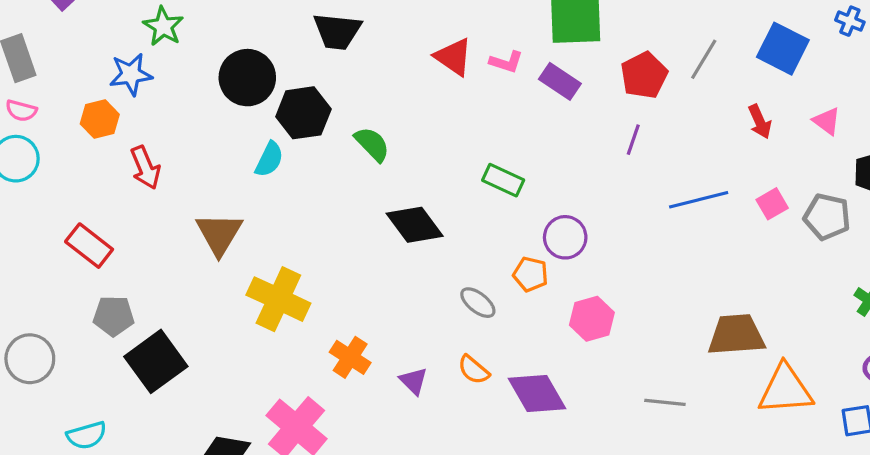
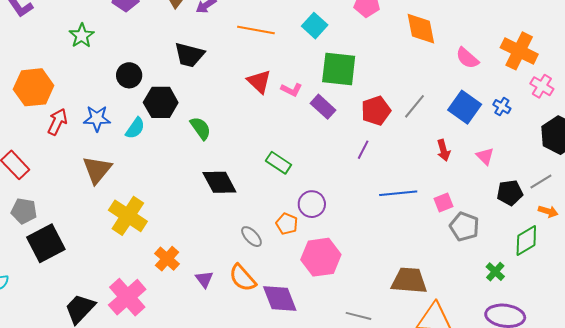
blue cross: (850, 21) -> (502, 107), moved
blue star: (131, 74) -> (97, 118), moved
black circle: (247, 78) -> (129, 75), size x0.7
orange hexagon: (100, 119) -> (34, 87), size x1.6
red arrow: (145, 168) -> (57, 122), turned -140
gray pentagon: (827, 217) -> (464, 227), moved
pink hexagon: (592, 319) -> (321, 257), size x1.4
orange semicircle: (474, 370) -> (243, 278), size x1.4

